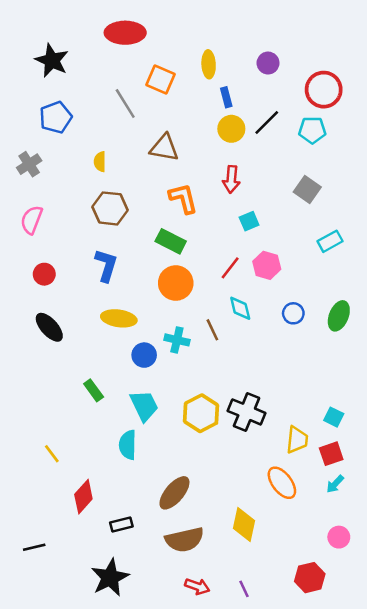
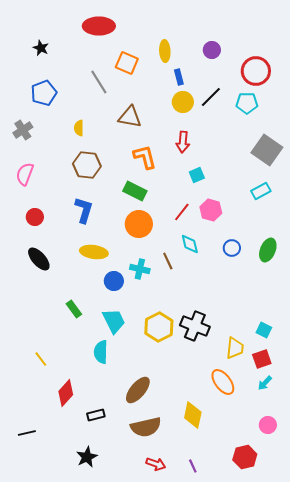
black star: (52, 61) -> (41, 48), size x0.6
gray square: (307, 189) -> (267, 150), moved, size x1.4
black star: (110, 578) -> (87, 457), size x0.7

